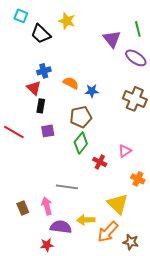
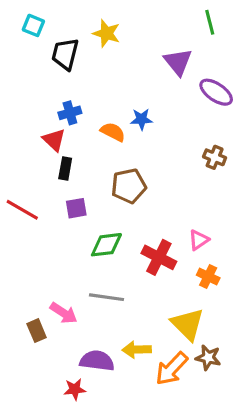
green line: (138, 29) -> (210, 22), moved
black trapezoid: (41, 34) -> (65, 54), turned 60
blue star: (92, 91) -> (141, 119), moved
brown cross: (135, 99) -> (215, 157), size x0.6
green diamond: (81, 143) -> (106, 245), moved, turned 45
red cross: (100, 162) -> (159, 257), size x1.5
orange cross: (138, 179) -> (208, 277), moved
pink arrow: (47, 206) -> (64, 313), moved, turned 138
brown star: (131, 242) -> (208, 358), moved

